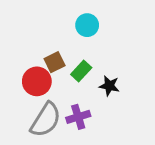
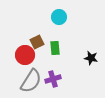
green rectangle: (81, 71) -> (55, 48), turned -48
black star: (109, 86) -> (91, 58), moved

